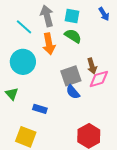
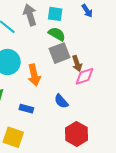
orange arrow: (49, 44) -> (34, 75), moved
gray square: (71, 76) -> (59, 53), moved
blue semicircle: (73, 92) -> (61, 101), moved

